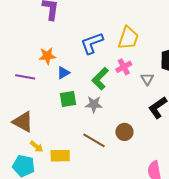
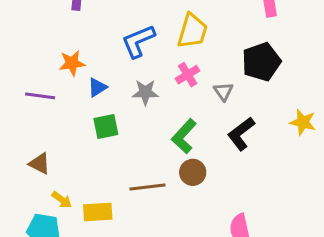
green L-shape: (100, 79) -> (184, 136), moved
gray star: (94, 104) -> (145, 92), moved
brown triangle: (23, 122) -> (40, 163), size x0.7
brown line: (94, 140) -> (148, 187), turned -35

